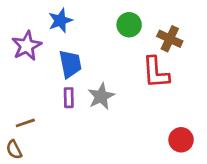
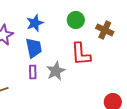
blue star: (60, 21) -> (35, 23), moved
red L-shape: (156, 72) -> (81, 54), moved

